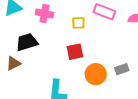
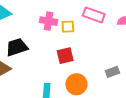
pink cross: (44, 14) -> (48, 21), moved
orange circle: (96, 74) -> (76, 84), moved

